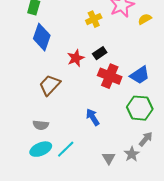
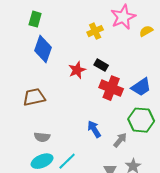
black rectangle: (100, 53) -> (101, 65), turned 64
brown trapezoid: (50, 85) -> (34, 97), moved, turned 35
gray arrow: (146, 139) -> (120, 140), moved

